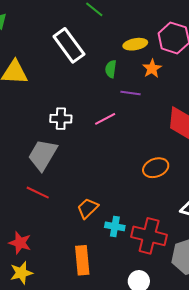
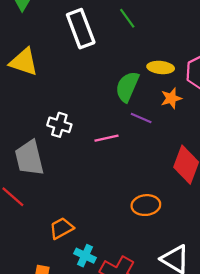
white rectangle: (69, 45) -> (81, 29), moved
green semicircle: (111, 69) -> (127, 87), size x1.6
gray trapezoid: (43, 155) -> (29, 158), turned -60

